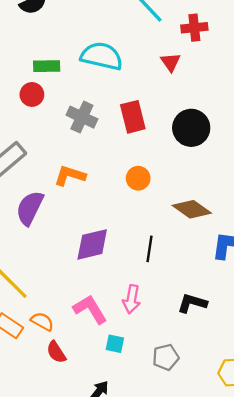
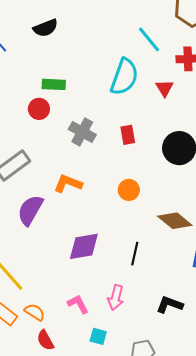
cyan semicircle: (102, 56) -> (124, 77), moved, turned 93
red rectangle: (133, 117) -> (128, 135), size x0.7
pink L-shape: (90, 309) -> (78, 304), size x0.7

